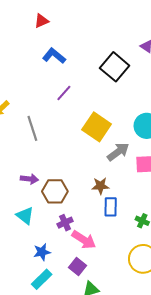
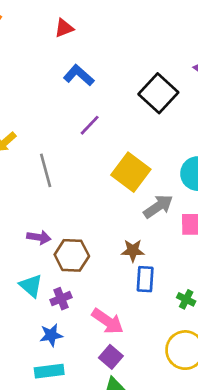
purple cross: (65, 223) -> (61, 299), moved
purple square: (78, 267) -> (111, 357), moved
cyan rectangle: (42, 279) -> (49, 371), turned 35

